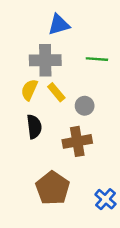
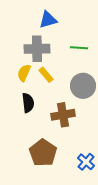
gray circle: (85, 106) -> (83, 86), moved, size x1.6

